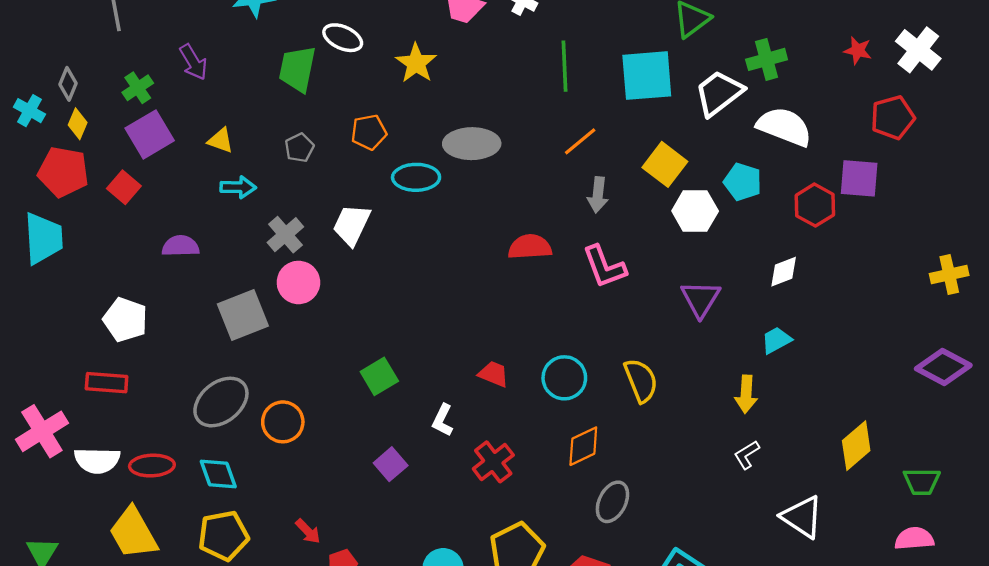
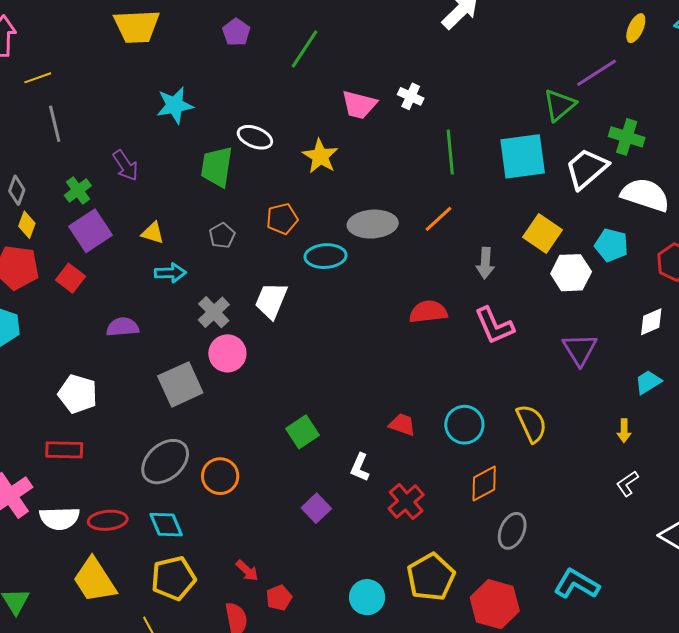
green cross: (767, 59) -> (627, 137), turned 36
orange line: (580, 141) -> (438, 219), moved
yellow arrow: (746, 394) -> (624, 431), size x0.7

